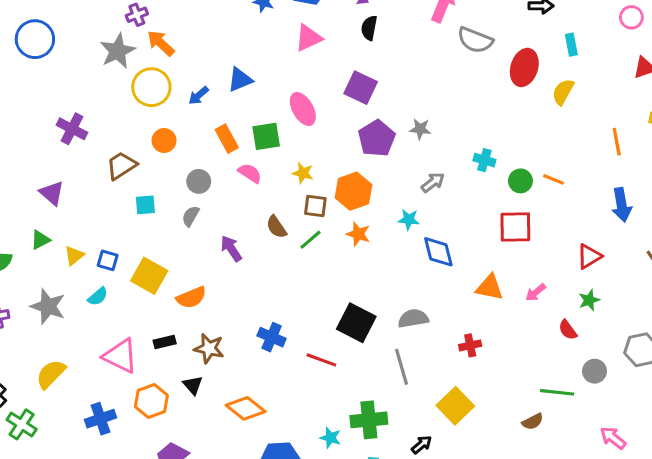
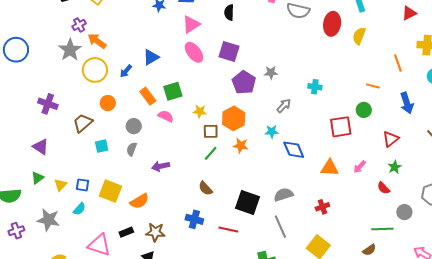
pink ellipse: (303, 109) -> (194, 52), moved
orange line: (553, 179) -> (373, 86), moved
green circle: (520, 181) -> (364, 110), moved
brown semicircle: (276, 227) -> (206, 188), moved
purple arrow: (231, 249) -> (161, 166), turned -60

